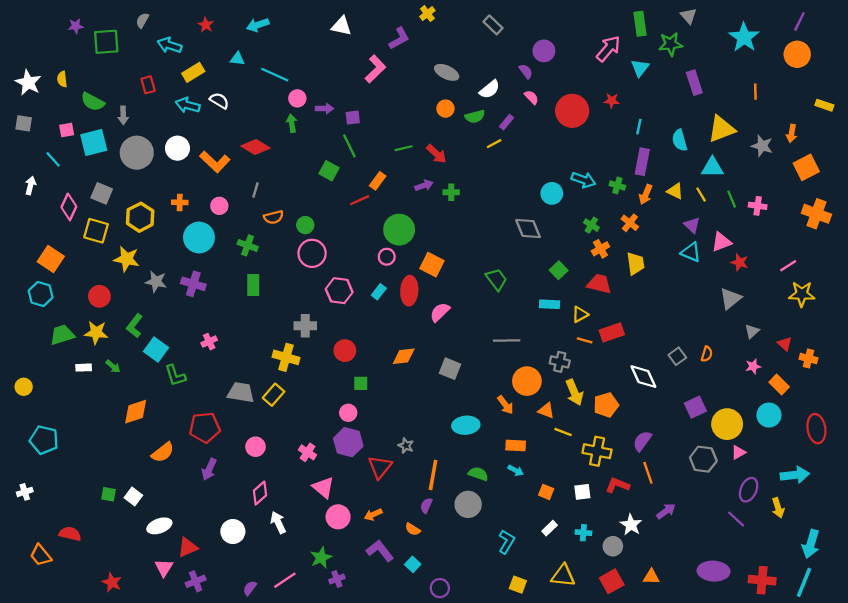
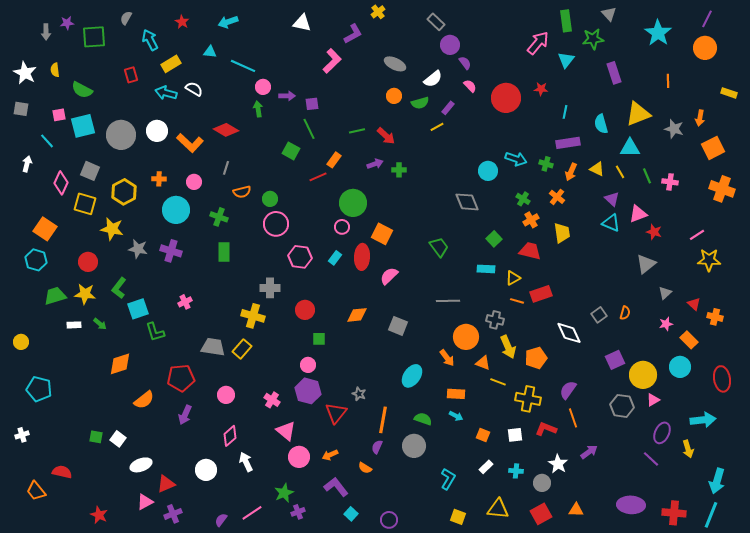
cyan arrow: (170, 45) -> (150, 40), turned 45
purple circle: (544, 51) -> (450, 45), moved
gray arrow: (123, 115) -> (46, 32), moved
purple rectangle: (642, 162) -> (568, 143), turned 70
cyan square: (156, 349) -> (138, 309), turned 35
cyan ellipse: (466, 425) -> (412, 376), turned -50
cyan square: (413, 564) -> (351, 514), moved
pink triangle: (164, 568) -> (145, 502), turned 30

